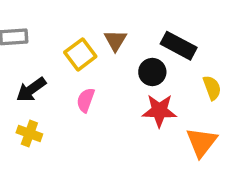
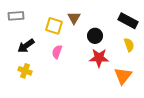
black rectangle: (179, 46) -> (128, 21), moved
yellow square: (80, 54) -> (54, 26), turned -36

